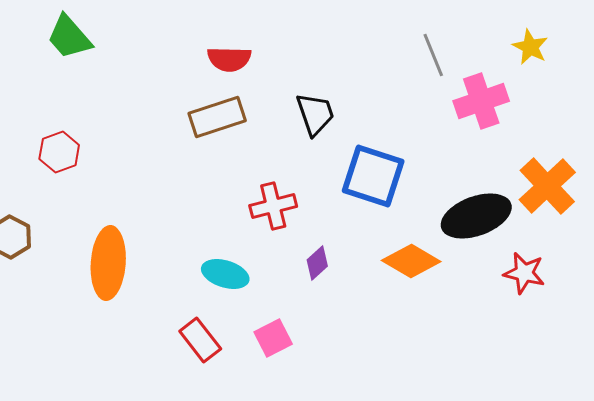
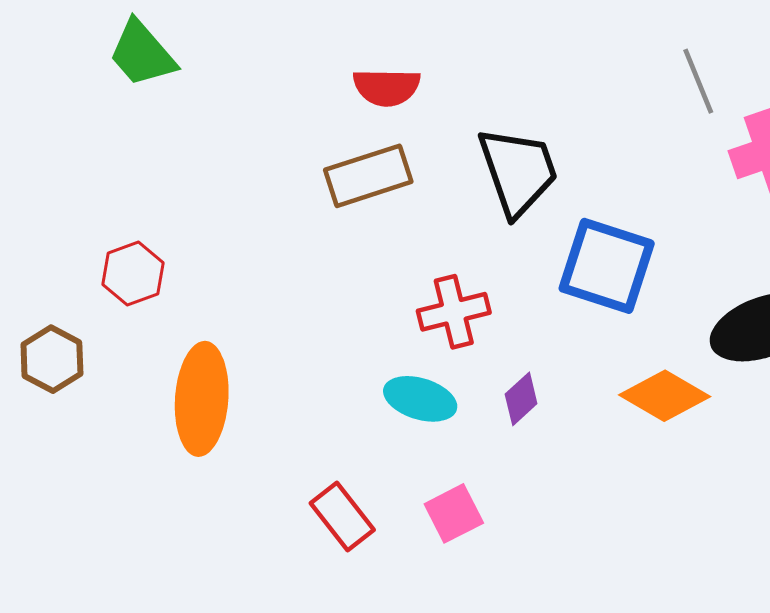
black trapezoid: (315, 114) -> (518, 171), size x1.4
red hexagon: (59, 152) -> (133, 274), moved
cyan ellipse: (225, 274) -> (420, 399), moved

